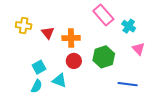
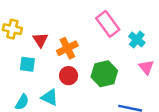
orange cross: (71, 38) -> (67, 48), turned -30
cyan square: (39, 67) -> (27, 64), moved, turned 32

